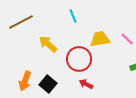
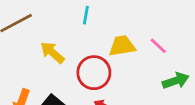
cyan line: (73, 16) -> (86, 15), turned 32

